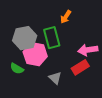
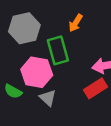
gray hexagon: (25, 38) -> (24, 28), moved
gray triangle: (55, 78) -> (48, 98), moved

